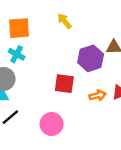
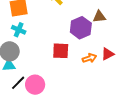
pink circle: (52, 124) -> (35, 85), moved

